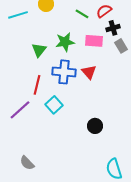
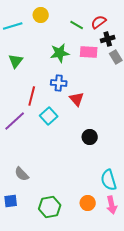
green triangle: (39, 50) -> (16, 61), moved
blue cross: (64, 72) -> (59, 83), size x0.7
red triangle: (89, 72) -> (77, 99), moved

